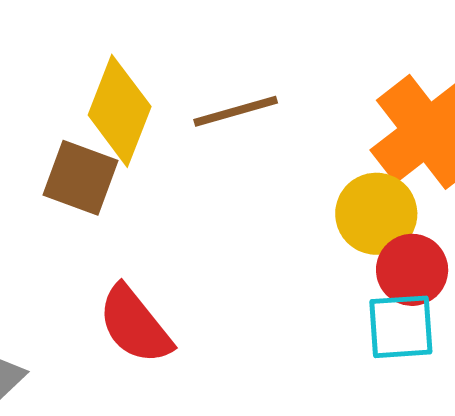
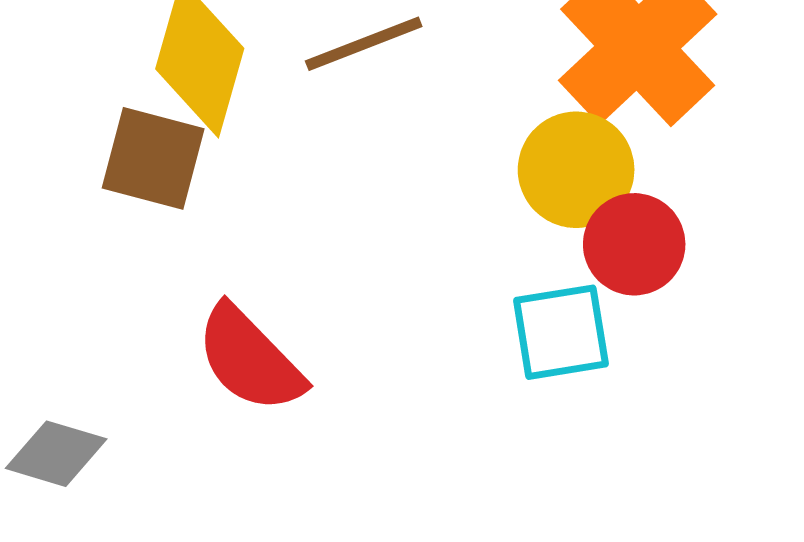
cyan square: (401, 327) -> (561, 332), moved

